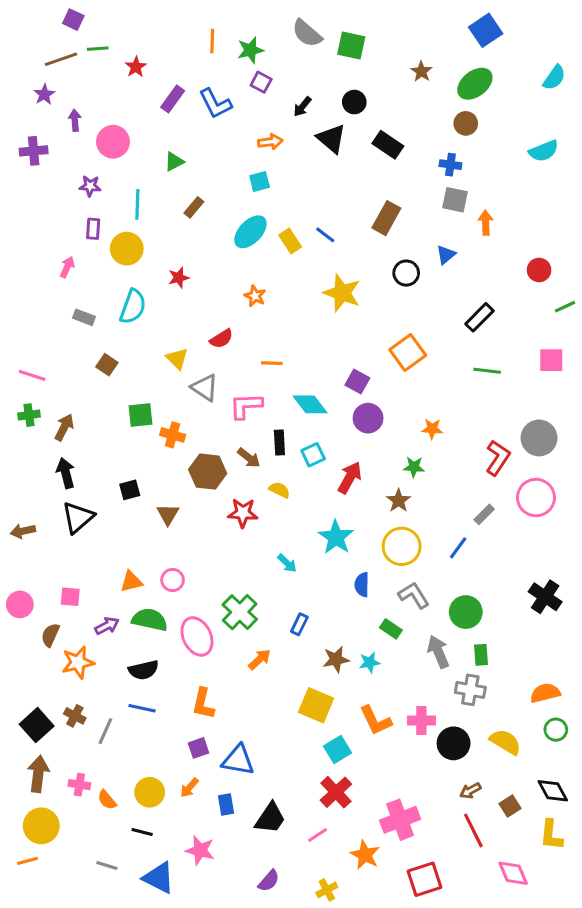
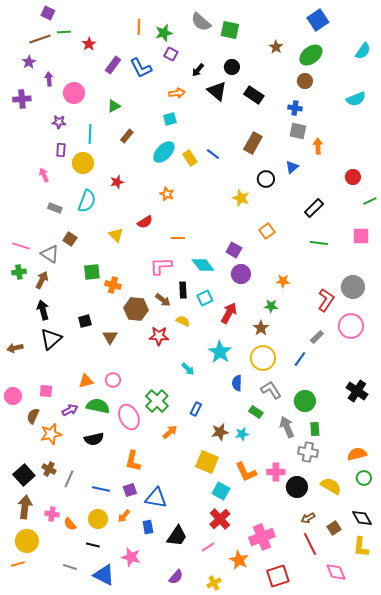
pink arrow: (67, 267) -> (44, 175), turned -48
yellow star: (342, 293) -> (241, 198), moved, size x0.7
orange square: (408, 352) -> (267, 231), size x0.7
gray triangle: (205, 388) -> (50, 254), moved
blue line: (142, 708) -> (101, 489), moved
cyan square: (337, 749) -> (221, 491), turned -30

